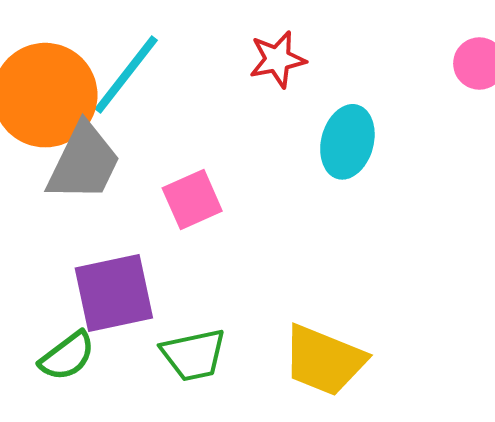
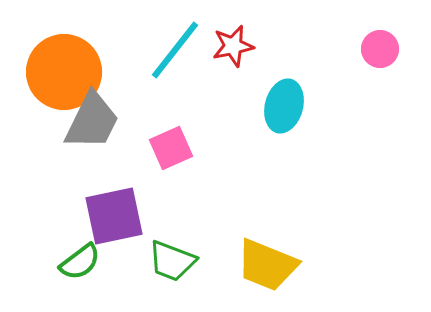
cyan line: (126, 74) -> (175, 50), moved
green trapezoid: (194, 355) -> (172, 261), turned 33

